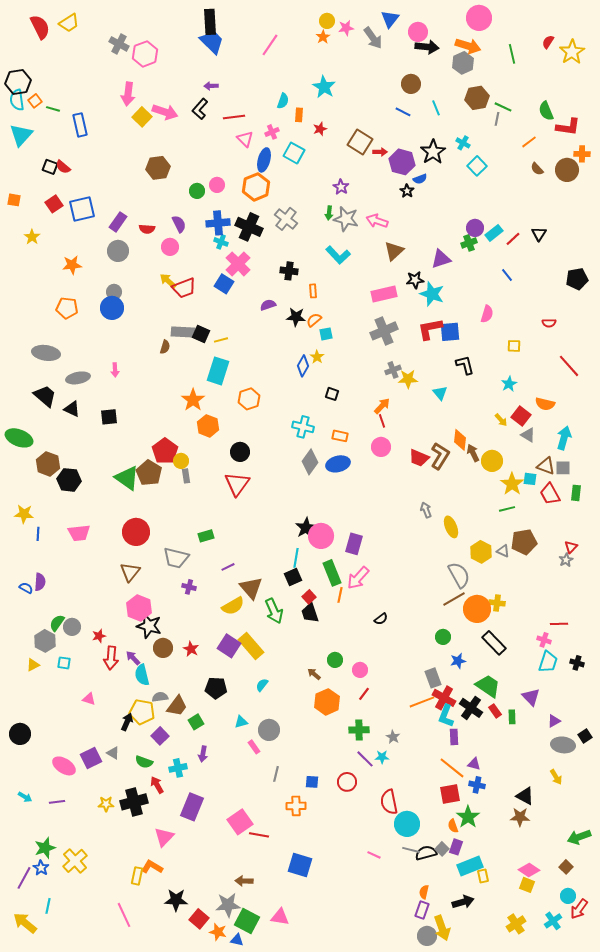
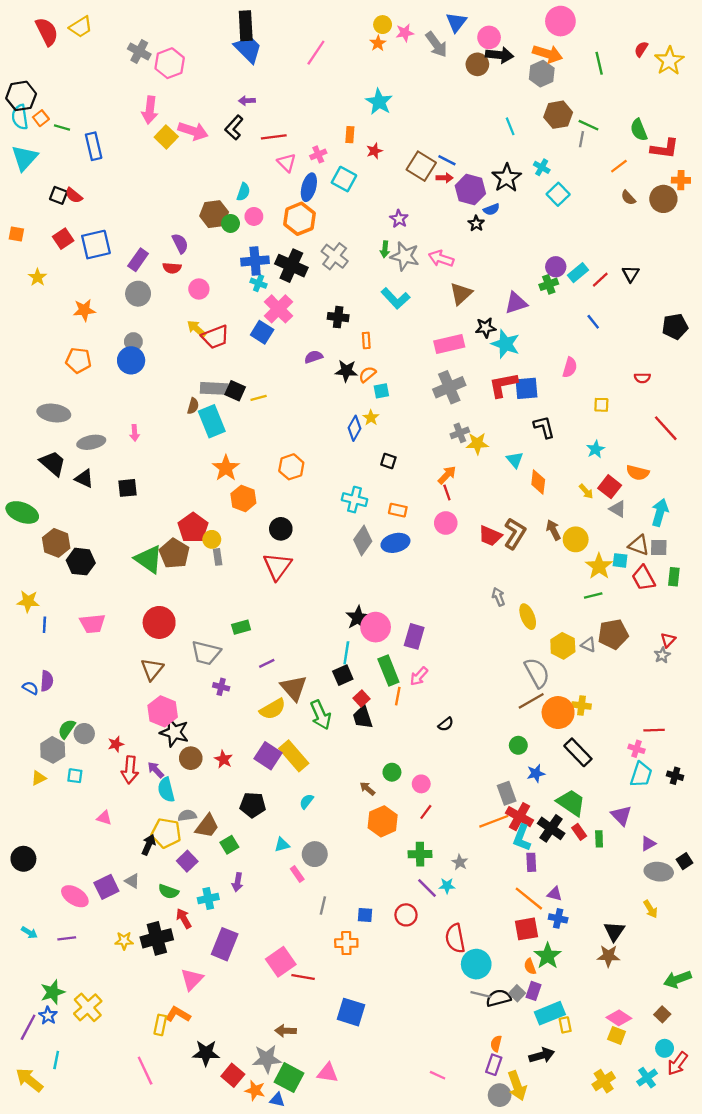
brown circle: (411, 84) -> (477, 64), moved
cyan semicircle: (283, 101) -> (243, 192), moved
blue line: (403, 112) -> (447, 160), moved
brown hexagon: (158, 168) -> (214, 214), moved
purple semicircle: (179, 224) -> (180, 243), moved
cyan rectangle: (218, 371) -> (212, 421), moved, turned -40
orange diamond: (460, 440) -> (538, 482), moved
pink arrow: (358, 578) -> (419, 676), size x0.7
black triangle: (525, 796) -> (614, 931), turned 36
pink line: (374, 855) -> (438, 1075), moved

